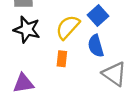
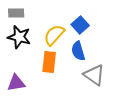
orange rectangle: (62, 59) -> (49, 62), size x1.5

